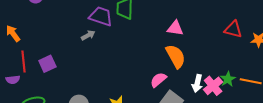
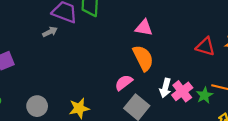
red triangle: (233, 29) -> (205, 47), moved
green star: (228, 79) -> (204, 95), moved

